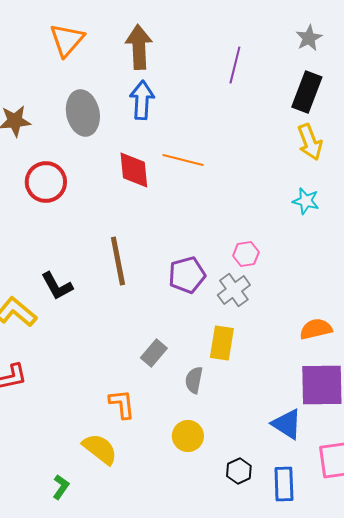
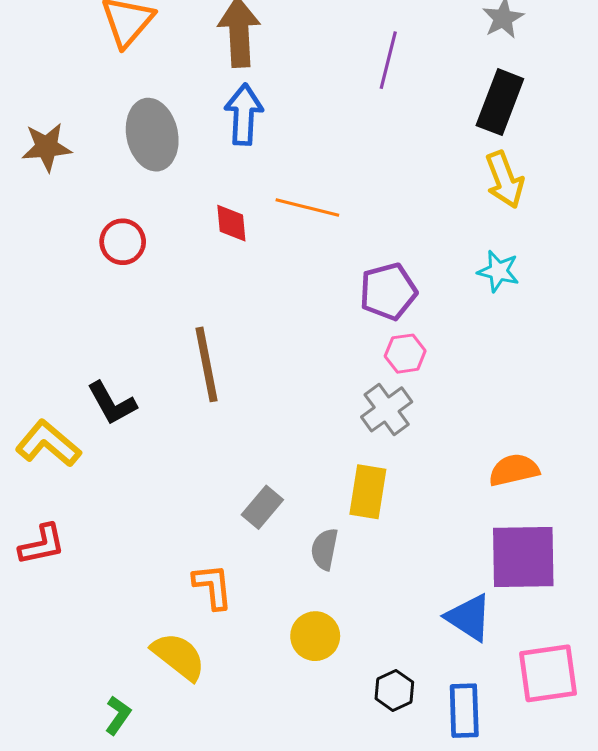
red diamond: (134, 170) -> (231, 223), size x0.7
red circle: (46, 182) -> (123, 242), moved, size x0.7
purple pentagon: (187, 275) -> (388, 291), moved

